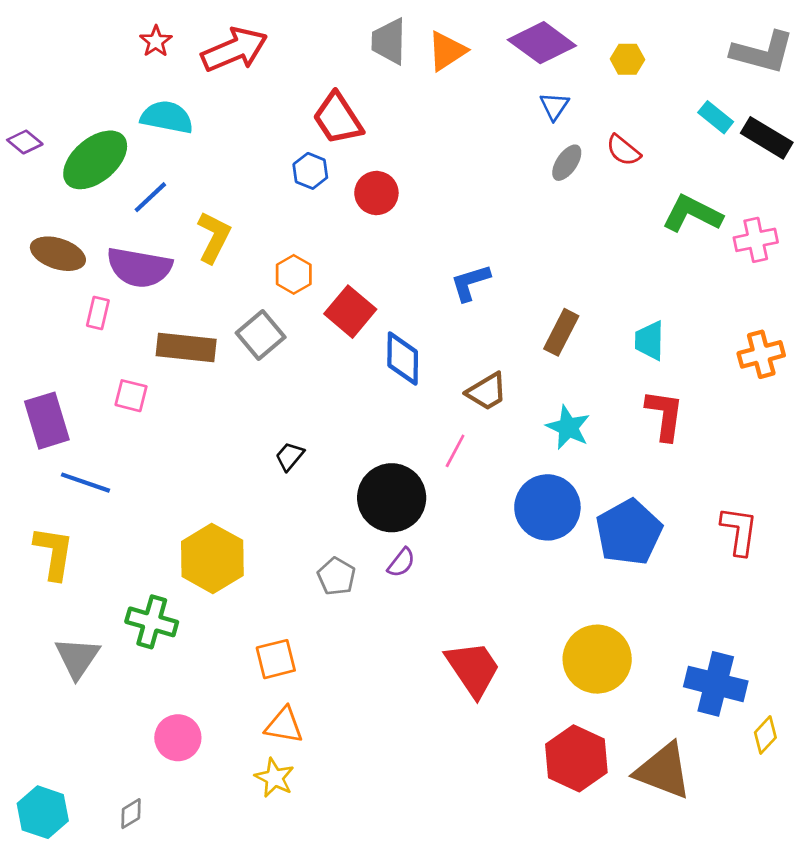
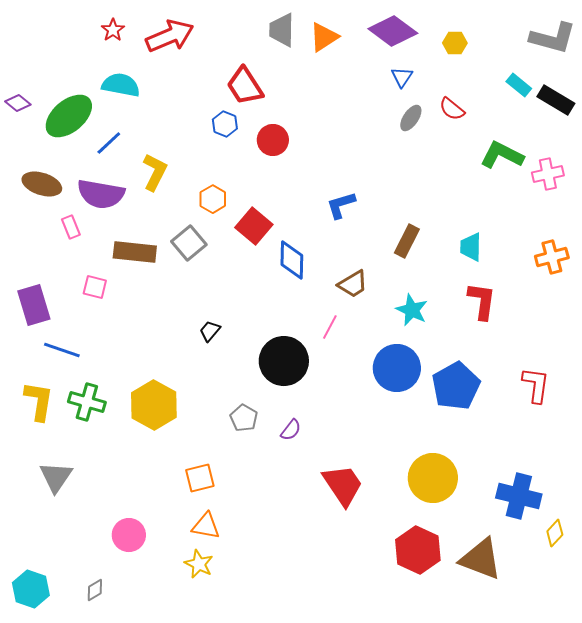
pink rectangle: (98, 313) -> (71, 227), turned -35
purple semicircle: (401, 563) -> (291, 430), moved
green cross: (152, 622) -> (87, 402), moved

